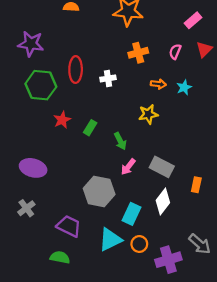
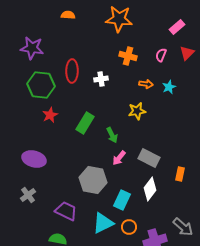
orange cross: (138, 53) -> (128, 56), turned 30
red star: (62, 120) -> (50, 115), moved
green rectangle: (90, 128) -> (85, 123), size x1.5

